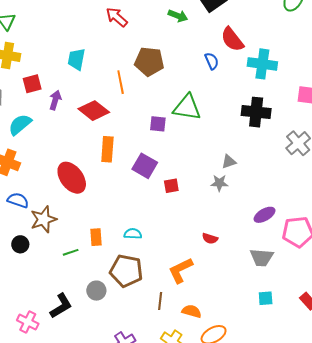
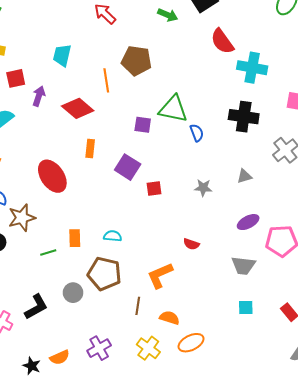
blue semicircle: (212, 61) -> (197, 133), moved
orange rectangle: (107, 149) -> (90, 148), size x0.7
gray triangle: (229, 162) -> (244, 176), moved

